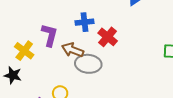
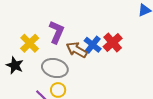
blue cross: (84, 22) -> (93, 45), moved, turned 36
gray ellipse: (88, 64) -> (55, 68), moved

